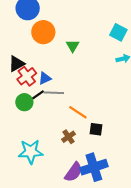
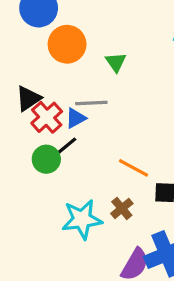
gray line: (54, 93) -> (91, 103), moved
cyan star: (31, 152) -> (82, 219), moved

